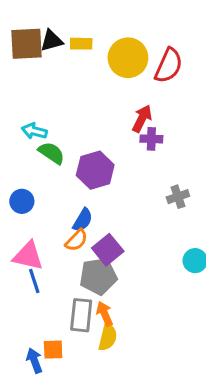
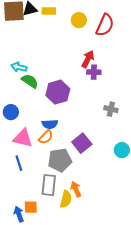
yellow circle: (128, 58) -> (79, 20), size x0.6
gray cross: (178, 197) -> (111, 109), turned 32
blue semicircle: (83, 220) -> (50, 124), turned 56
purple square: (108, 250) -> (82, 143), moved
pink triangle: (28, 256) -> (23, 138), moved
orange arrow: (105, 314) -> (76, 189), moved

